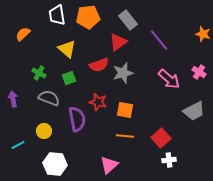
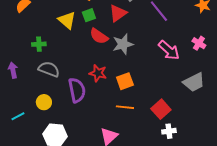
red semicircle: (99, 65) -> (99, 36), turned 54
green cross: (39, 73) -> (39, 44), turned -32
green square: (69, 78) -> (89, 15), moved
orange square: (125, 110) -> (125, 81), turned -30

